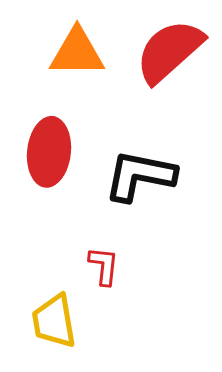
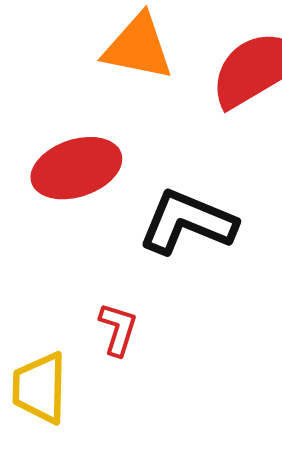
red ellipse: (49, 152) -> (76, 168), turned 54

